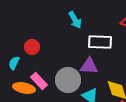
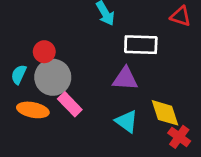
gray circle: (68, 80) -> (53, 77), moved
pink rectangle: (39, 81) -> (70, 104), moved

